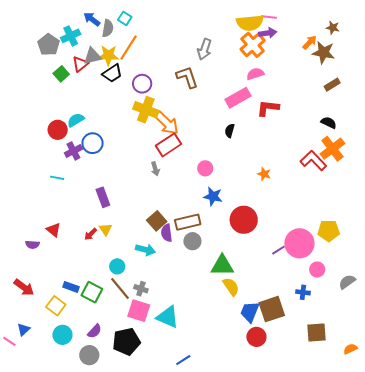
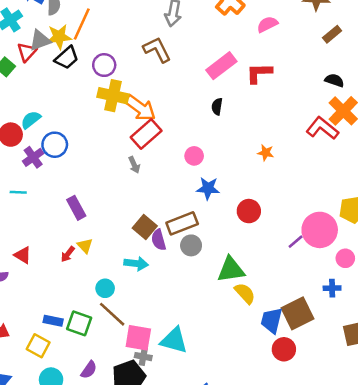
pink semicircle: (255, 74) -> (267, 24), moved
red circle: (244, 220) -> (249, 211), size x0.7
gray cross: (141, 289) -> (143, 357), moved

